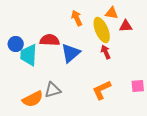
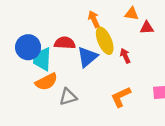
yellow ellipse: (102, 30) -> (105, 41), moved
blue circle: (16, 44) -> (28, 47), size x1.5
orange semicircle: (33, 99) -> (46, 82), moved

